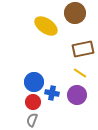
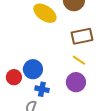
blue cross: (52, 93) -> (42, 89), moved
red circle: (33, 102) -> (14, 77), moved

